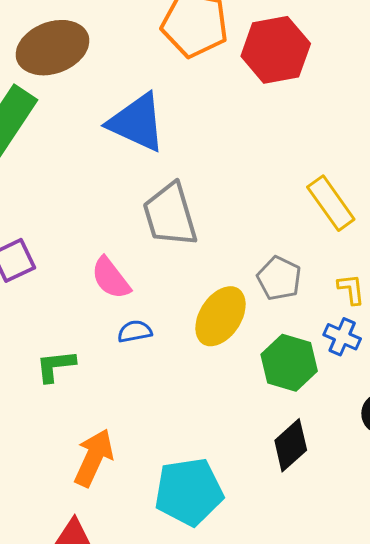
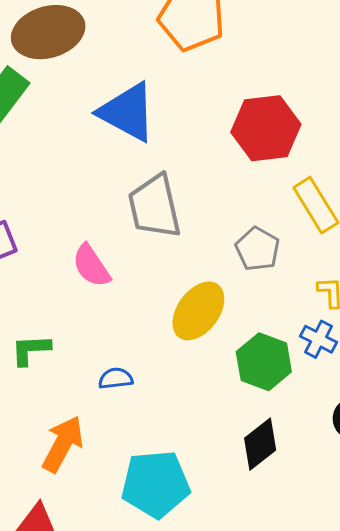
red hexagon: (276, 50) -> (266, 128), moved
gray pentagon: (279, 278) -> (258, 249), moved
blue semicircle: (135, 331) -> (116, 378), moved

